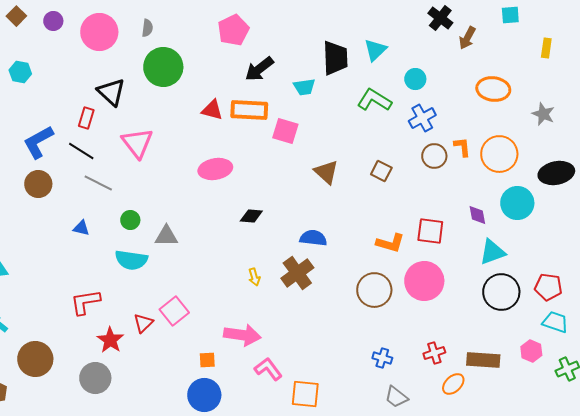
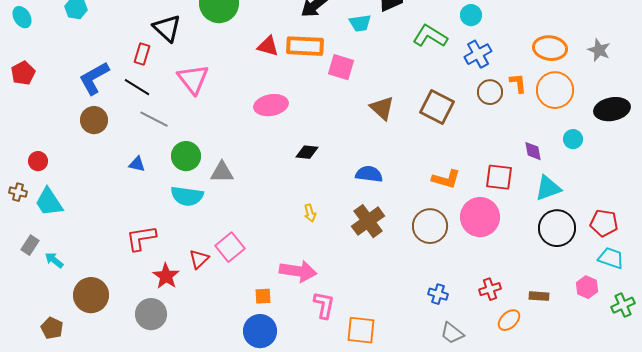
orange ellipse: (493, 89) -> (550, 48), moved
brown square: (381, 171) -> (437, 107), size x1.6
cyan circle: (517, 203) -> (573, 139), size x0.6
green circle: (130, 220) -> (186, 156), size x1.5
red square: (430, 231) -> (499, 177), moved
brown cross: (297, 273) -> (368, 221), moved
brown rectangle: (483, 360) -> (539, 296), size x0.6
pink L-shape: (268, 369) -> (324, 305), turned 48

